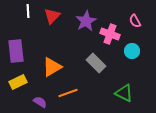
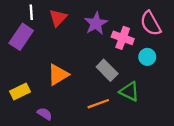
pink semicircle: (135, 21) -> (151, 23), size x1.6
purple rectangle: (16, 51) -> (21, 37), moved, turned 40
orange line: (68, 93) -> (98, 104), moved
green triangle: (124, 93) -> (129, 91), moved

